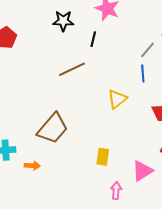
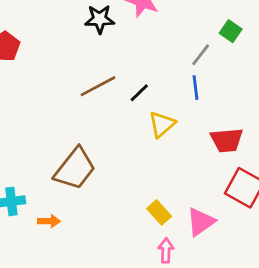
black star: (63, 21) -> (100, 19), moved
black line: (93, 39) -> (139, 93), moved, turned 35
yellow rectangle: (103, 157) -> (159, 212), moved, turned -48

